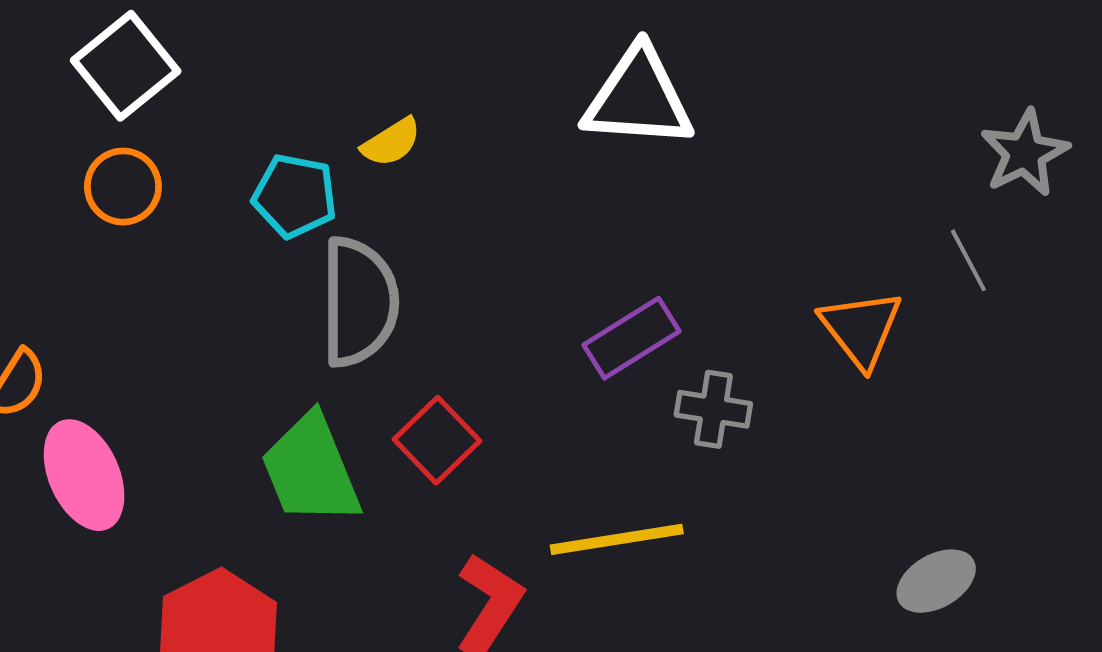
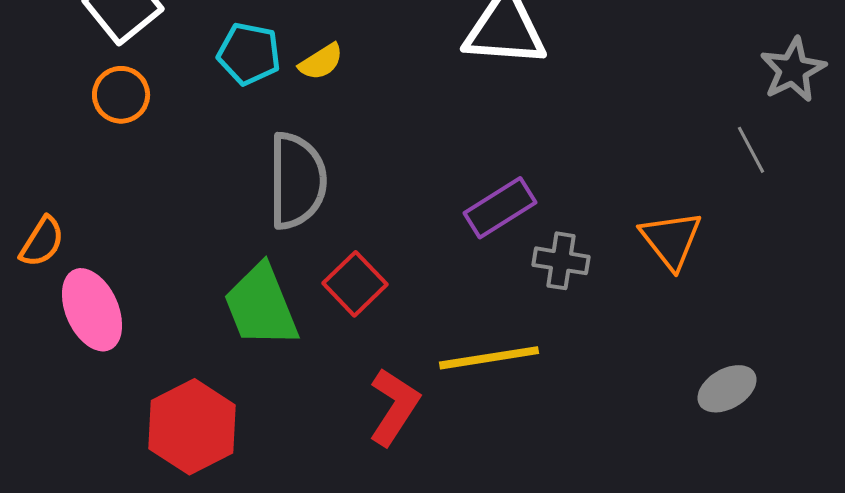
cyan pentagon: (295, 196) -> (249, 54), moved
orange triangle: (861, 329) -> (671, 240), moved

